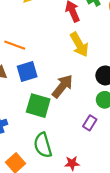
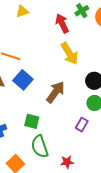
blue square: (27, 72) -> (23, 80), turned -30
green square: (38, 106) -> (32, 121), moved, size x0.7

